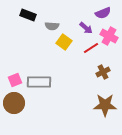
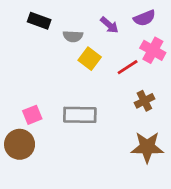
purple arrow: (86, 28) -> (109, 25), moved
pink square: (15, 80) -> (32, 115), moved
gray rectangle: (39, 82) -> (80, 115), moved

